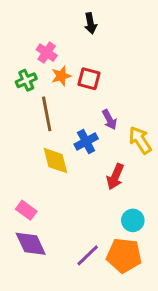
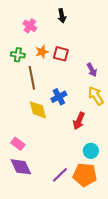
pink cross: (47, 53) -> (30, 26), moved
green cross: (26, 80) -> (18, 55), turned 32
purple arrow: (109, 120) -> (92, 70), moved

